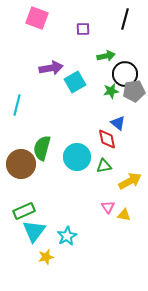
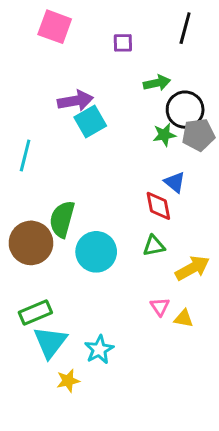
cyan square: (75, 82) -> (90, 121), moved
cyan circle: (77, 157) -> (96, 252), moved

